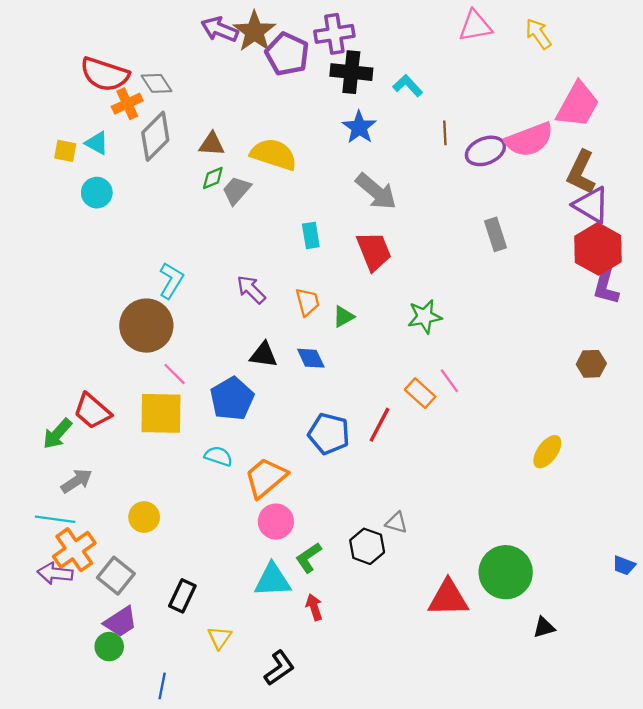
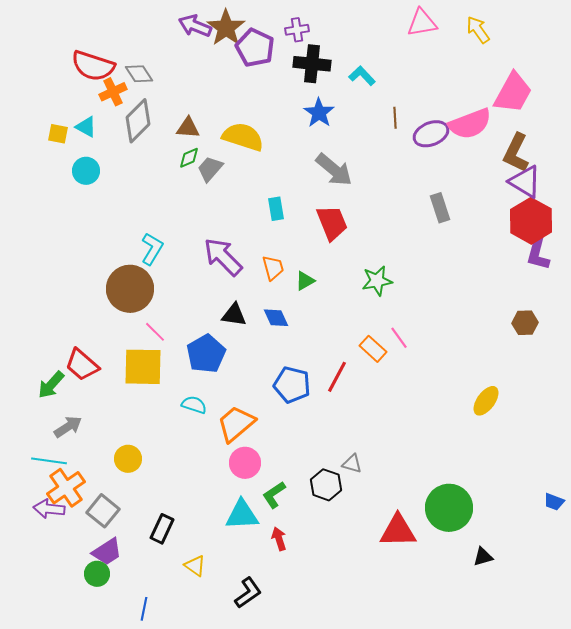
purple cross: (334, 34) -> (297, 30), size x0.7
purple arrow: (251, 289) -> (223, 257), size x1.5
yellow triangle: (220, 638) -> (195, 566), turned -30

